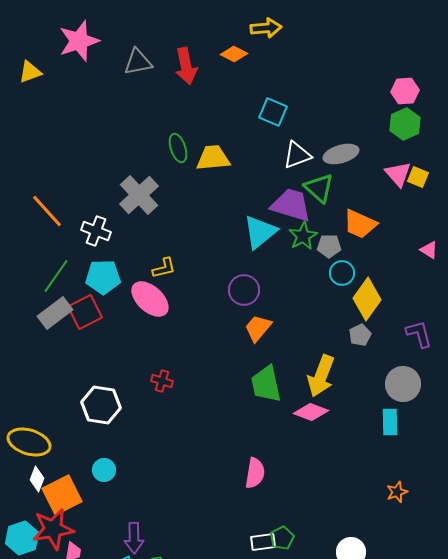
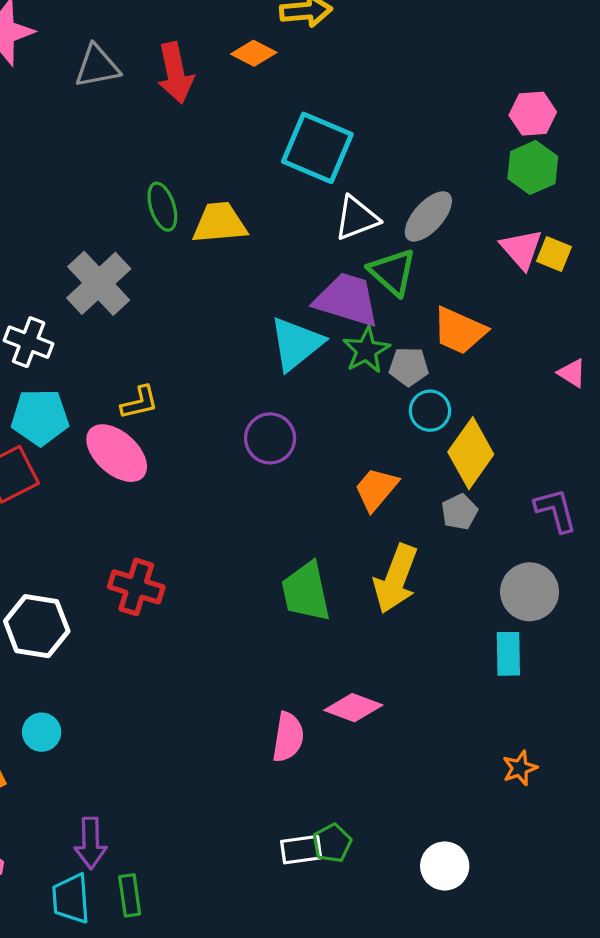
cyan square: (273, 112) -> (317, 148), size x1.5
gray ellipse: (341, 154) -> (428, 216), turned -32
orange trapezoid: (258, 328) -> (376, 489), moved
red cross: (162, 381) -> (136, 587), size x1.5
pink diamond: (311, 412) -> (353, 708), moved

